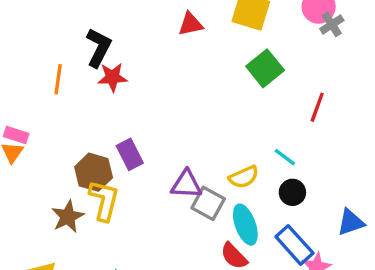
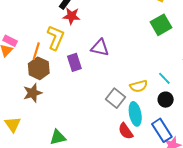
orange line: (58, 79) -> (36, 51), moved
brown hexagon: (94, 172) -> (39, 68), moved
purple triangle: (186, 184) -> (100, 48), moved
yellow L-shape: (104, 200) -> (56, 38), moved

